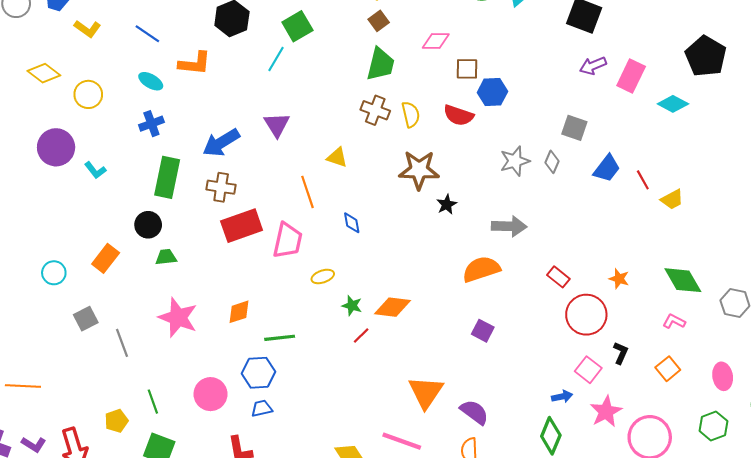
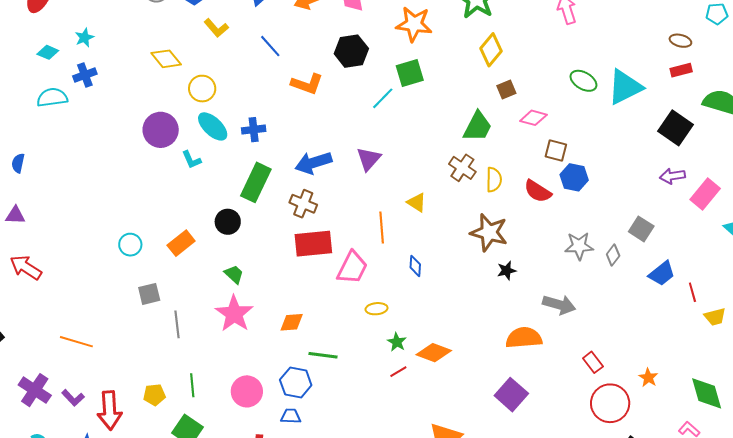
brown square: (379, 21) -> (506, 89), moved
cyan ellipse: (151, 81) -> (213, 126), moved, size x1.4
green trapezoid: (166, 257) -> (234, 274), moved, turned 35
purple square: (483, 331) -> (511, 395), size x1.5

